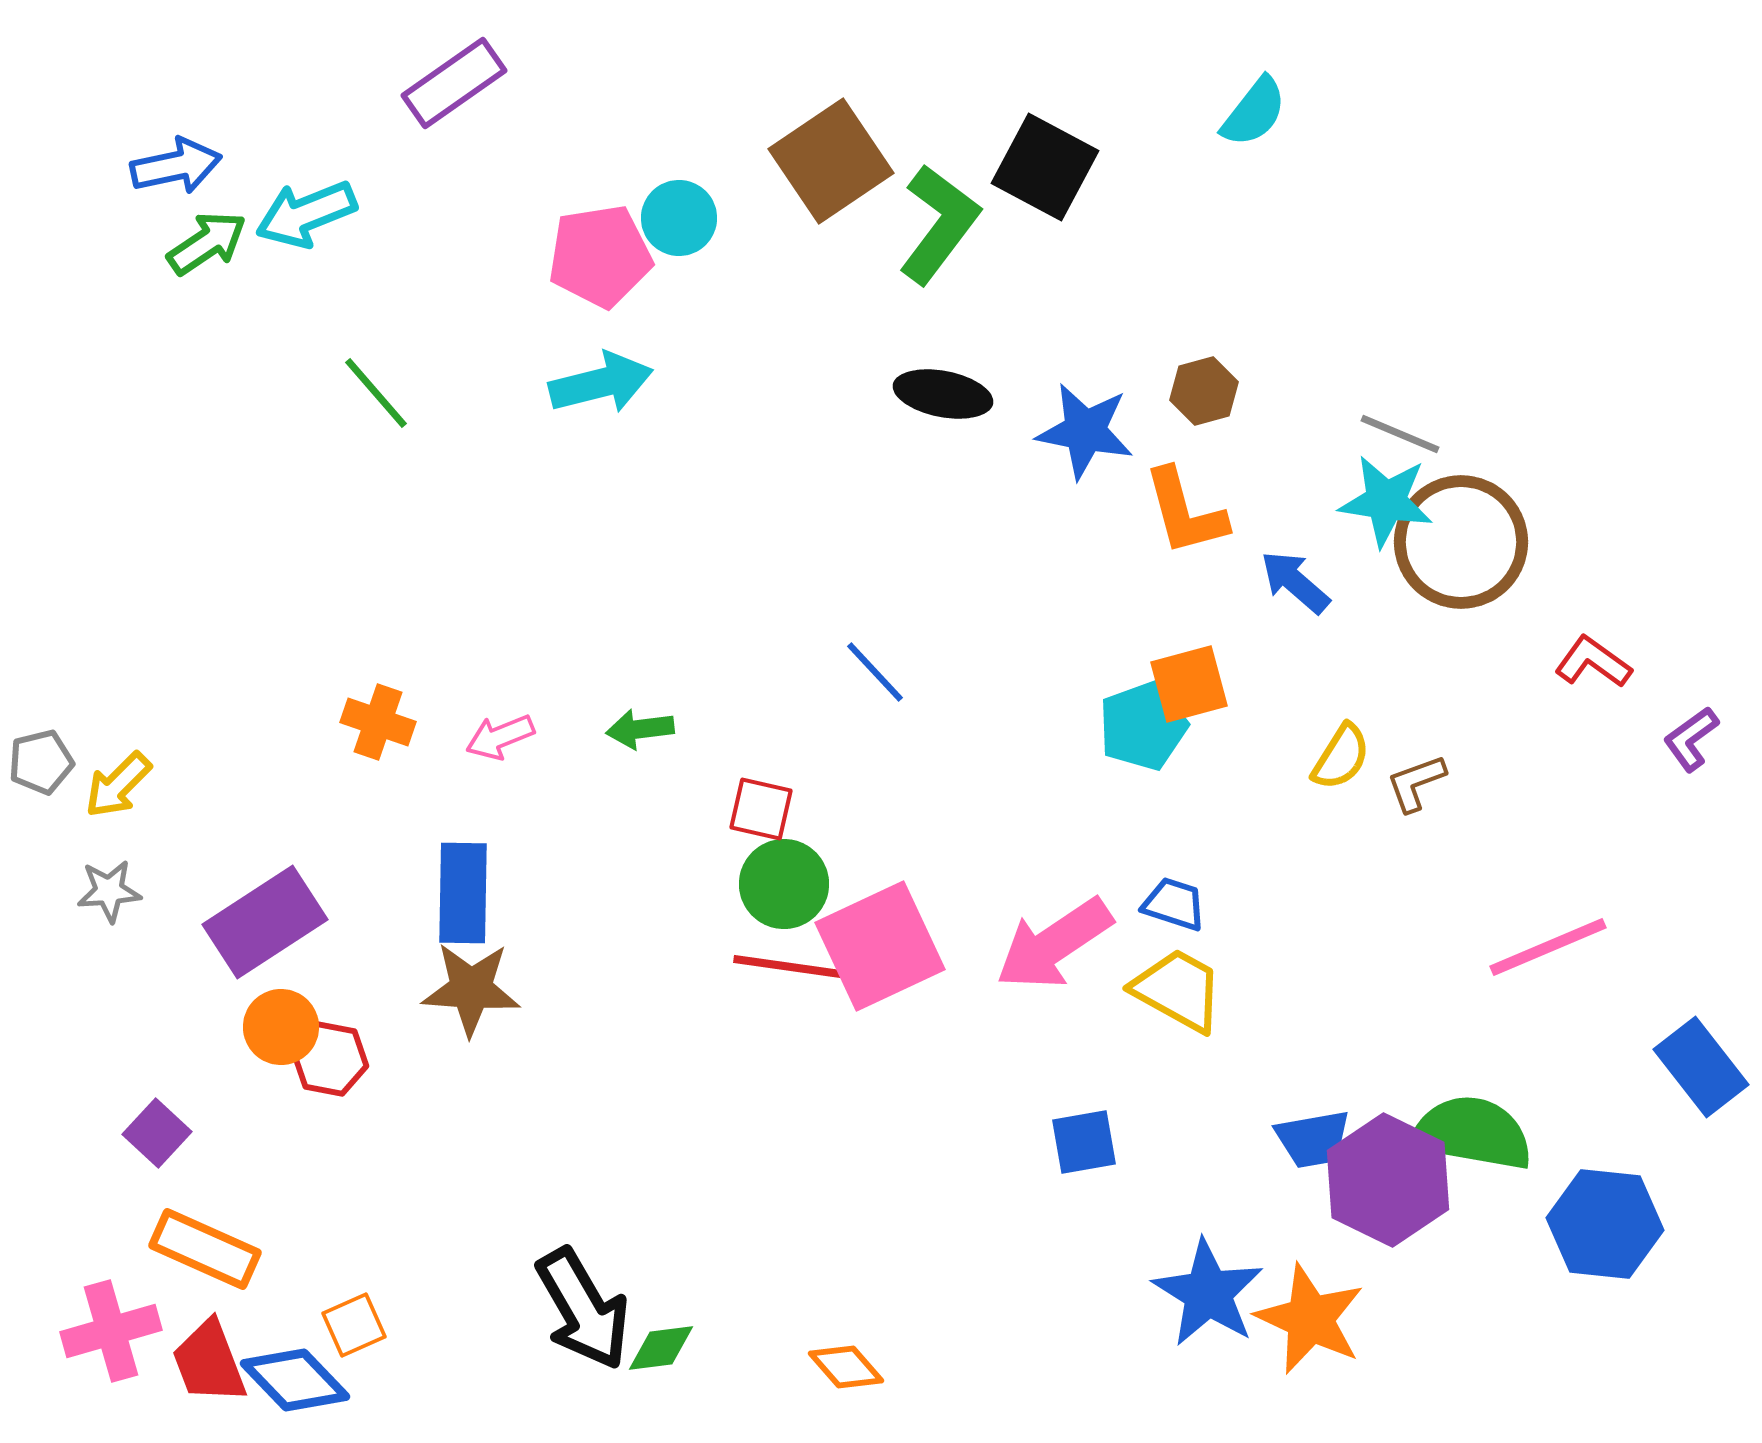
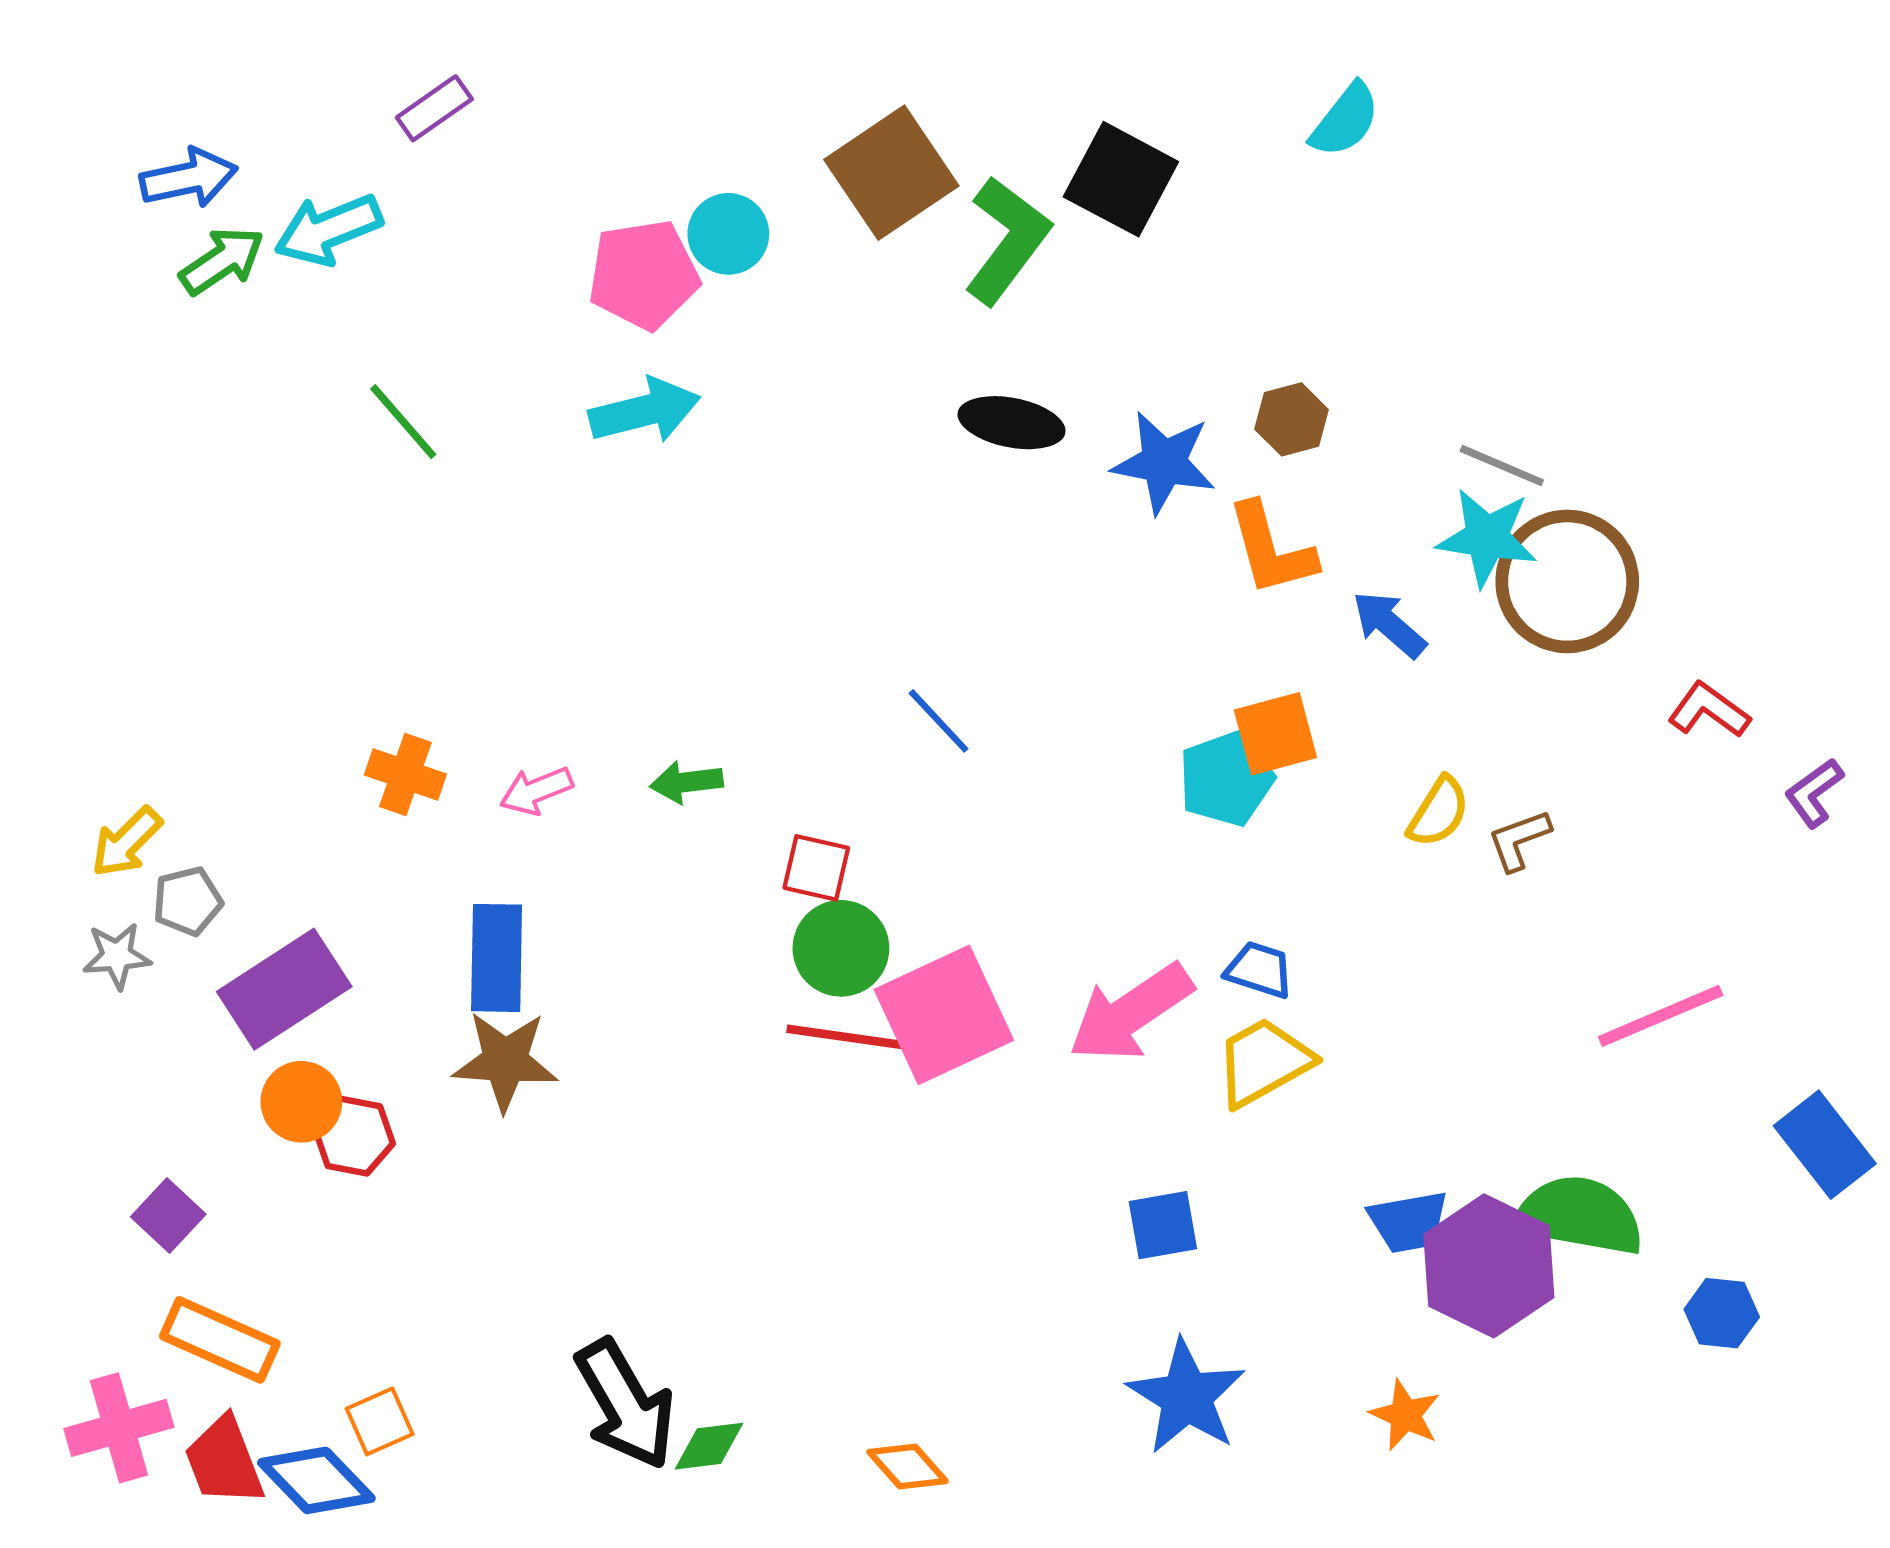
purple rectangle: (454, 83) -> (434, 108), moved, size x0.7
gray pentagon: (41, 762) -> (188, 901), moved
yellow trapezoid: (1178, 990) -> (1264, 1062), turned -58
blue hexagon: (1605, 1224) -> (1722, 1313), size x0.6
blue star: (1208, 1293) -> (1186, 1397), moved
orange star: (1310, 1319) -> (1405, 1415), size x0.6

